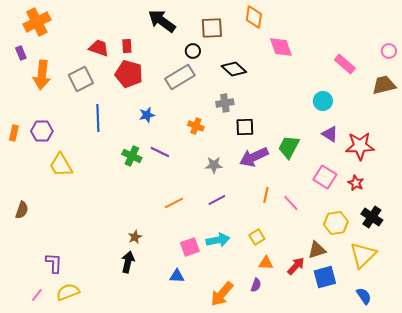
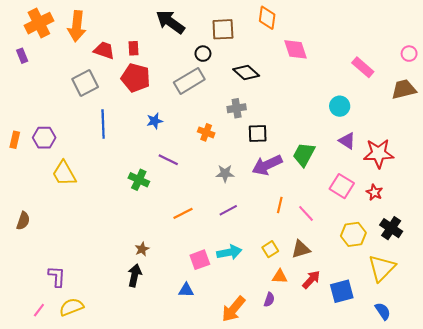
orange arrow: (42, 75) -> (77, 26), moved
green cross: (132, 156) -> (139, 180), moved
brown triangle: (317, 250) -> (301, 249), moved

